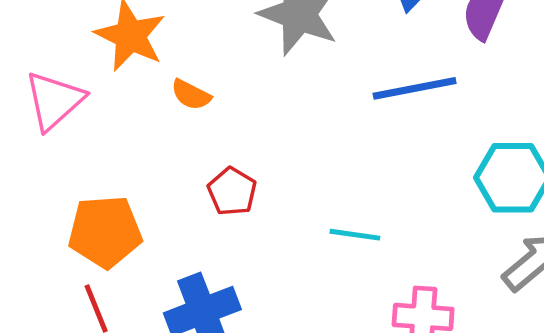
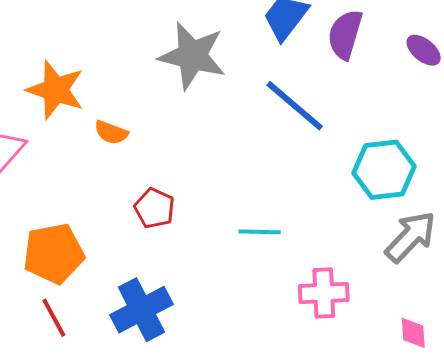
blue line: (415, 88) -> (295, 106), turned 58

